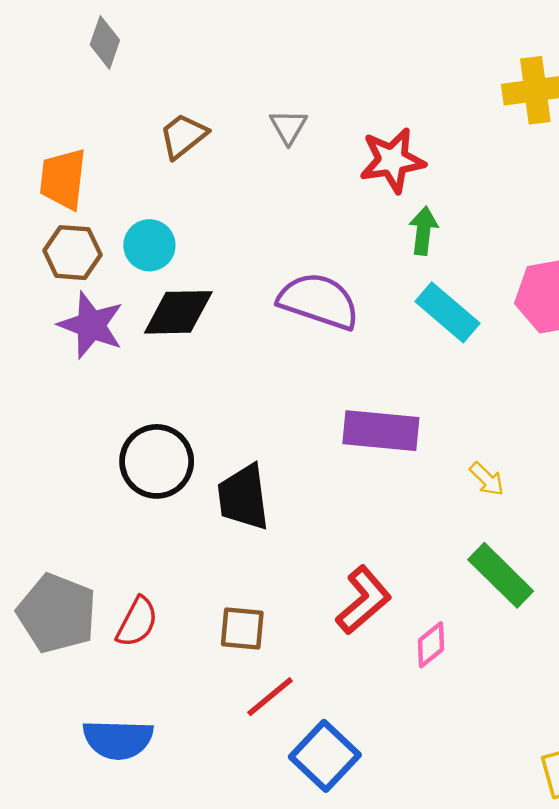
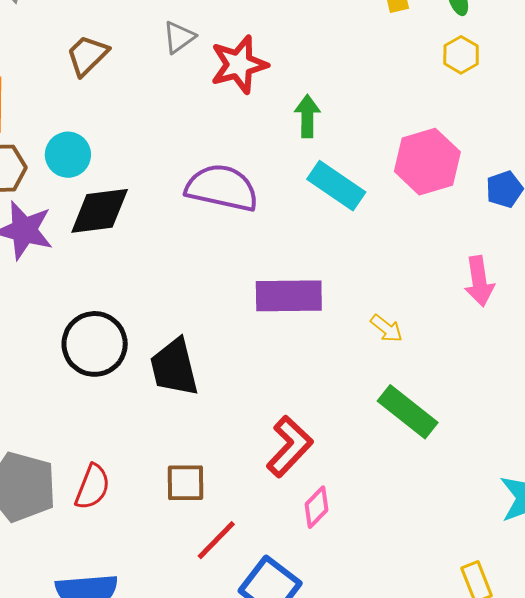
gray triangle: (288, 127) -> (179, 37), turned 30
red star: (392, 160) -> (239, 65), moved
pink diamond: (431, 645) -> (317, 507), moved

